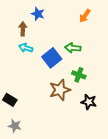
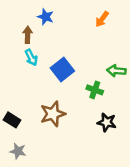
cyan arrow: (26, 48) -> (31, 58), turned -136
green arrow: (73, 48) -> (116, 71), moved
brown star: (60, 90) -> (53, 114), moved

